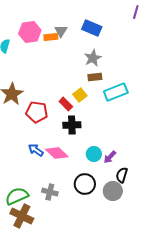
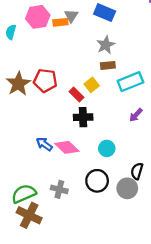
red pentagon: (37, 112) -> (45, 81), moved
purple arrow: (110, 157) -> (136, 115), moved

